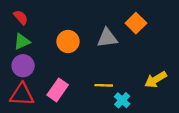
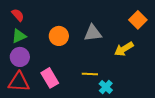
orange square: (136, 23) -> (138, 20), moved
yellow arrow: (156, 80) -> (124, 49), moved
pink rectangle: (58, 90) -> (50, 78), turned -66

